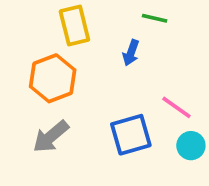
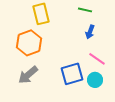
blue arrow: (131, 53) -> (90, 32), moved
cyan circle: (191, 146) -> (95, 80), moved

